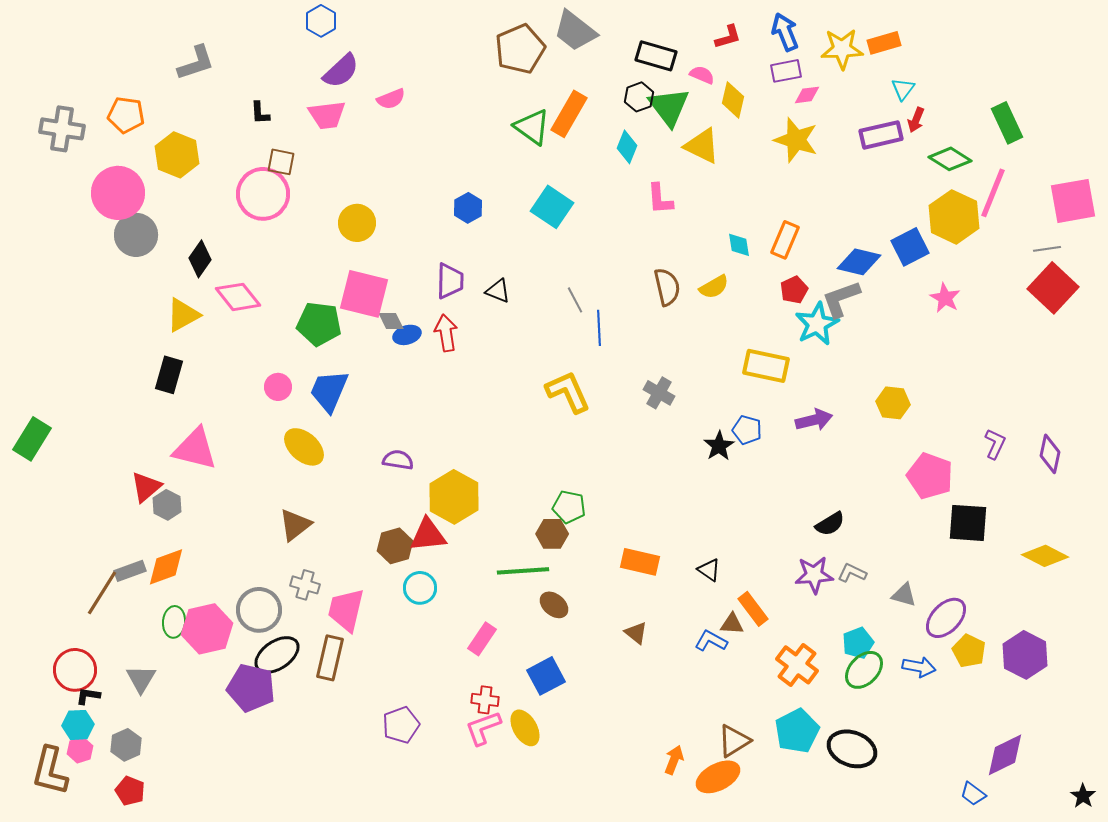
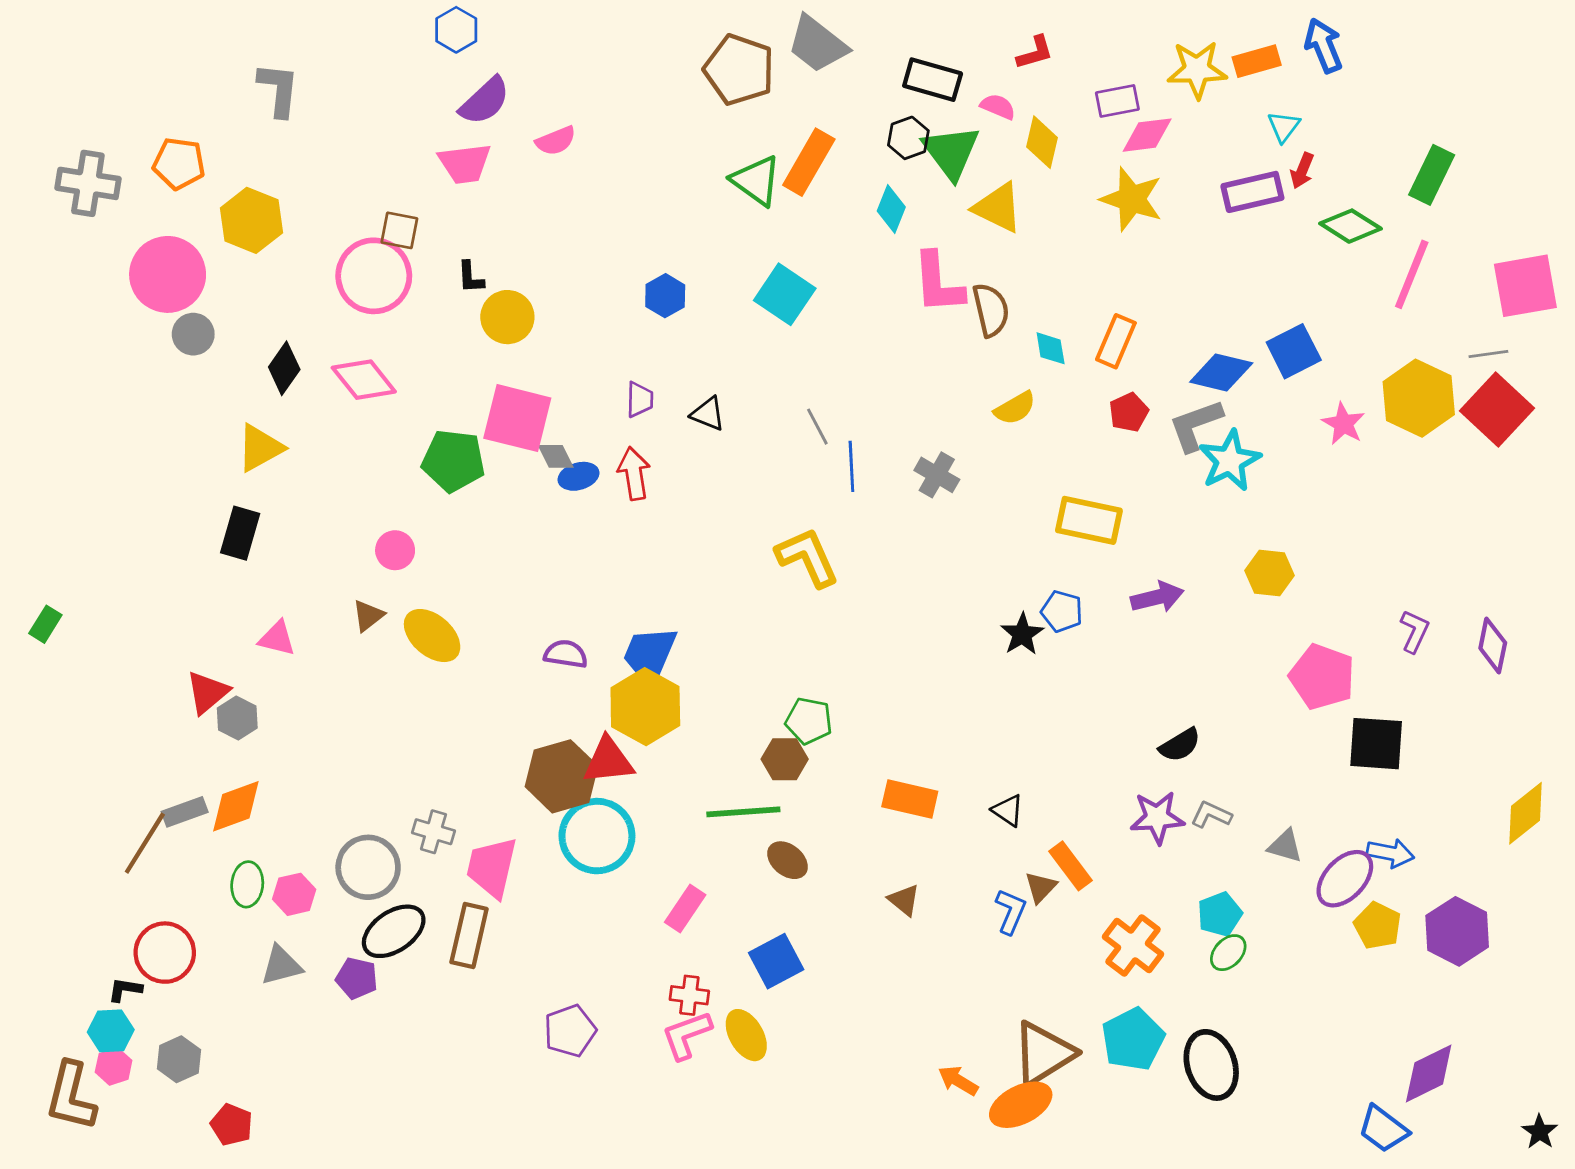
blue arrow: (785, 32) -> (1324, 45), moved
brown pentagon: (520, 49) -> (739, 70), turned -30
gray L-shape: (196, 63) -> (278, 90), turned -66
pink diamond: (807, 95) -> (1147, 135), size x1.4
black L-shape: (260, 113) -> (470, 277), moved
green rectangle: (1007, 123) -> (1432, 175), turned 51
pink L-shape: (660, 199) -> (938, 283), size x1.4
yellow hexagon: (954, 217) -> (1419, 398), moved
gray circle: (136, 235) -> (193, 334), size x0.7
purple trapezoid: (450, 281) -> (640, 400), size x0.7
brown semicircle: (667, 287) -> (991, 310), moved
pink diamond: (238, 297) -> (364, 380), moved
cyan star: (817, 324) -> (1230, 461), moved
blue trapezoid: (329, 391) -> (650, 655), moved
gray cross: (659, 393) -> (937, 475), moved
green rectangle: (32, 439) -> (45, 624), size x0.6
pink triangle: (195, 449) -> (277, 638), size x0.6
brown triangle: (295, 525) -> (368, 616), moved, size x0.7
brown hexagon: (395, 546) -> (561, 776), size x1.4
yellow diamond: (1045, 556) -> (1525, 813), moved, turned -66
cyan circle: (420, 588) -> (597, 836), size x1.6
brown triangle: (732, 624) -> (1041, 887), turned -50
pink hexagon: (207, 629) -> (294, 894), size x0.6
blue L-shape: (711, 641) -> (1011, 911), turned 84
blue arrow: (919, 667) -> (1390, 853), moved
red circle: (75, 670) -> (165, 953), moved
green ellipse: (864, 670) -> (1228, 953), size x0.7
gray triangle: (141, 679) -> (281, 965), moved, turned 44
purple pentagon: (251, 688) -> (357, 978), size x0.6
brown triangle: (734, 741) -> (1043, 1054), size x1.4
black ellipse: (852, 749) -> (1211, 1065), turned 51
orange arrow: (674, 760) -> (958, 1081), turned -80
red pentagon: (130, 791) -> (232, 1125), moved
blue trapezoid: (973, 794) -> (1383, 1129), size x1.4

